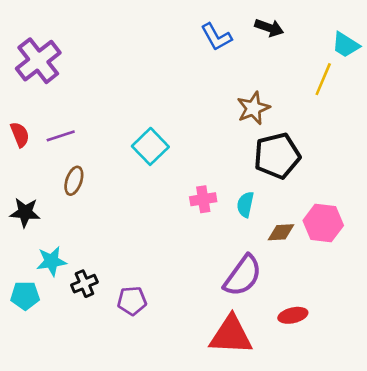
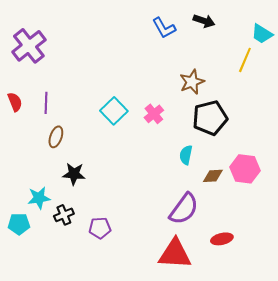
purple line: (61, 136) -> (46, 103), turned -70
pink cross: (203, 199) -> (154, 114), moved, turned -30
black star: (25, 212) -> (74, 174), moved

